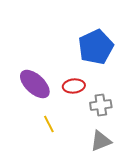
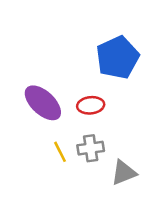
gray cross: (101, 105) -> (91, 148), moved

